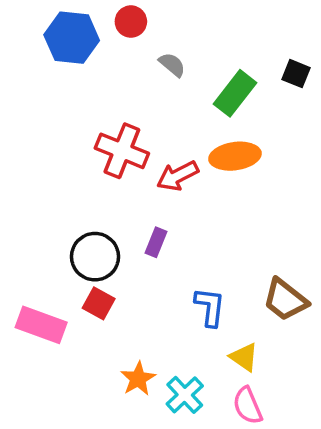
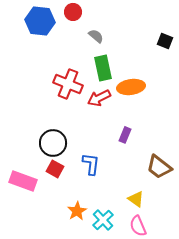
green rectangle: (235, 93) -> (103, 68), moved, turned -50
purple rectangle: (156, 242) -> (125, 135), moved
blue L-shape: (210, 307) -> (91, 164), moved

